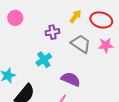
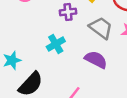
purple semicircle: (71, 79) -> (96, 60), moved

